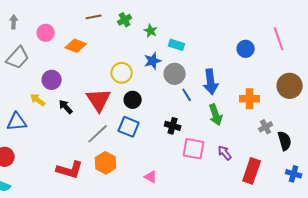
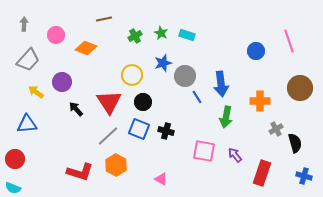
green cross: (125, 20) -> (135, 36), moved
cyan rectangle: (177, 45) -> (187, 35), moved
yellow arrow: (38, 100) -> (36, 92), moved
green arrow: (216, 115) -> (226, 117), turned 30
black cross: (173, 126) -> (166, 131), moved

